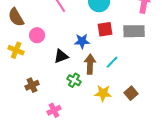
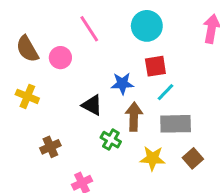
gray rectangle: (134, 31) -> (176, 124), moved
pink circle: (37, 35) -> (60, 58), moved
black triangle: (61, 56) -> (92, 105), turned 49
cyan line: (112, 62) -> (166, 92), moved

